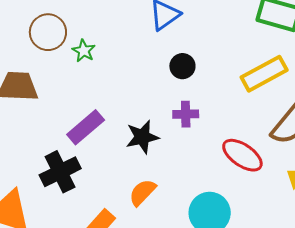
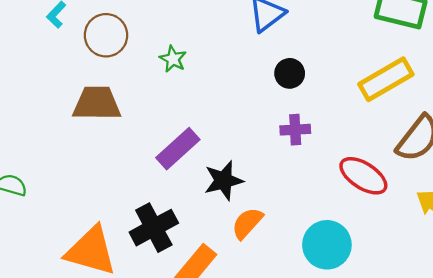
brown circle: (48, 32) -> (106, 35), moved
black star: (142, 137) -> (224, 181), moved
black cross: (60, 172) -> (154, 228), moved

